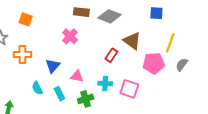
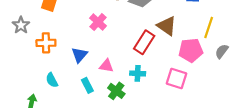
red rectangle: (111, 55) -> (144, 42), size x1.5
cyan semicircle: (37, 88) -> (52, 80), moved
pink square: (129, 89) -> (176, 78), moved
green cross: (86, 99) -> (116, 91), turned -35

